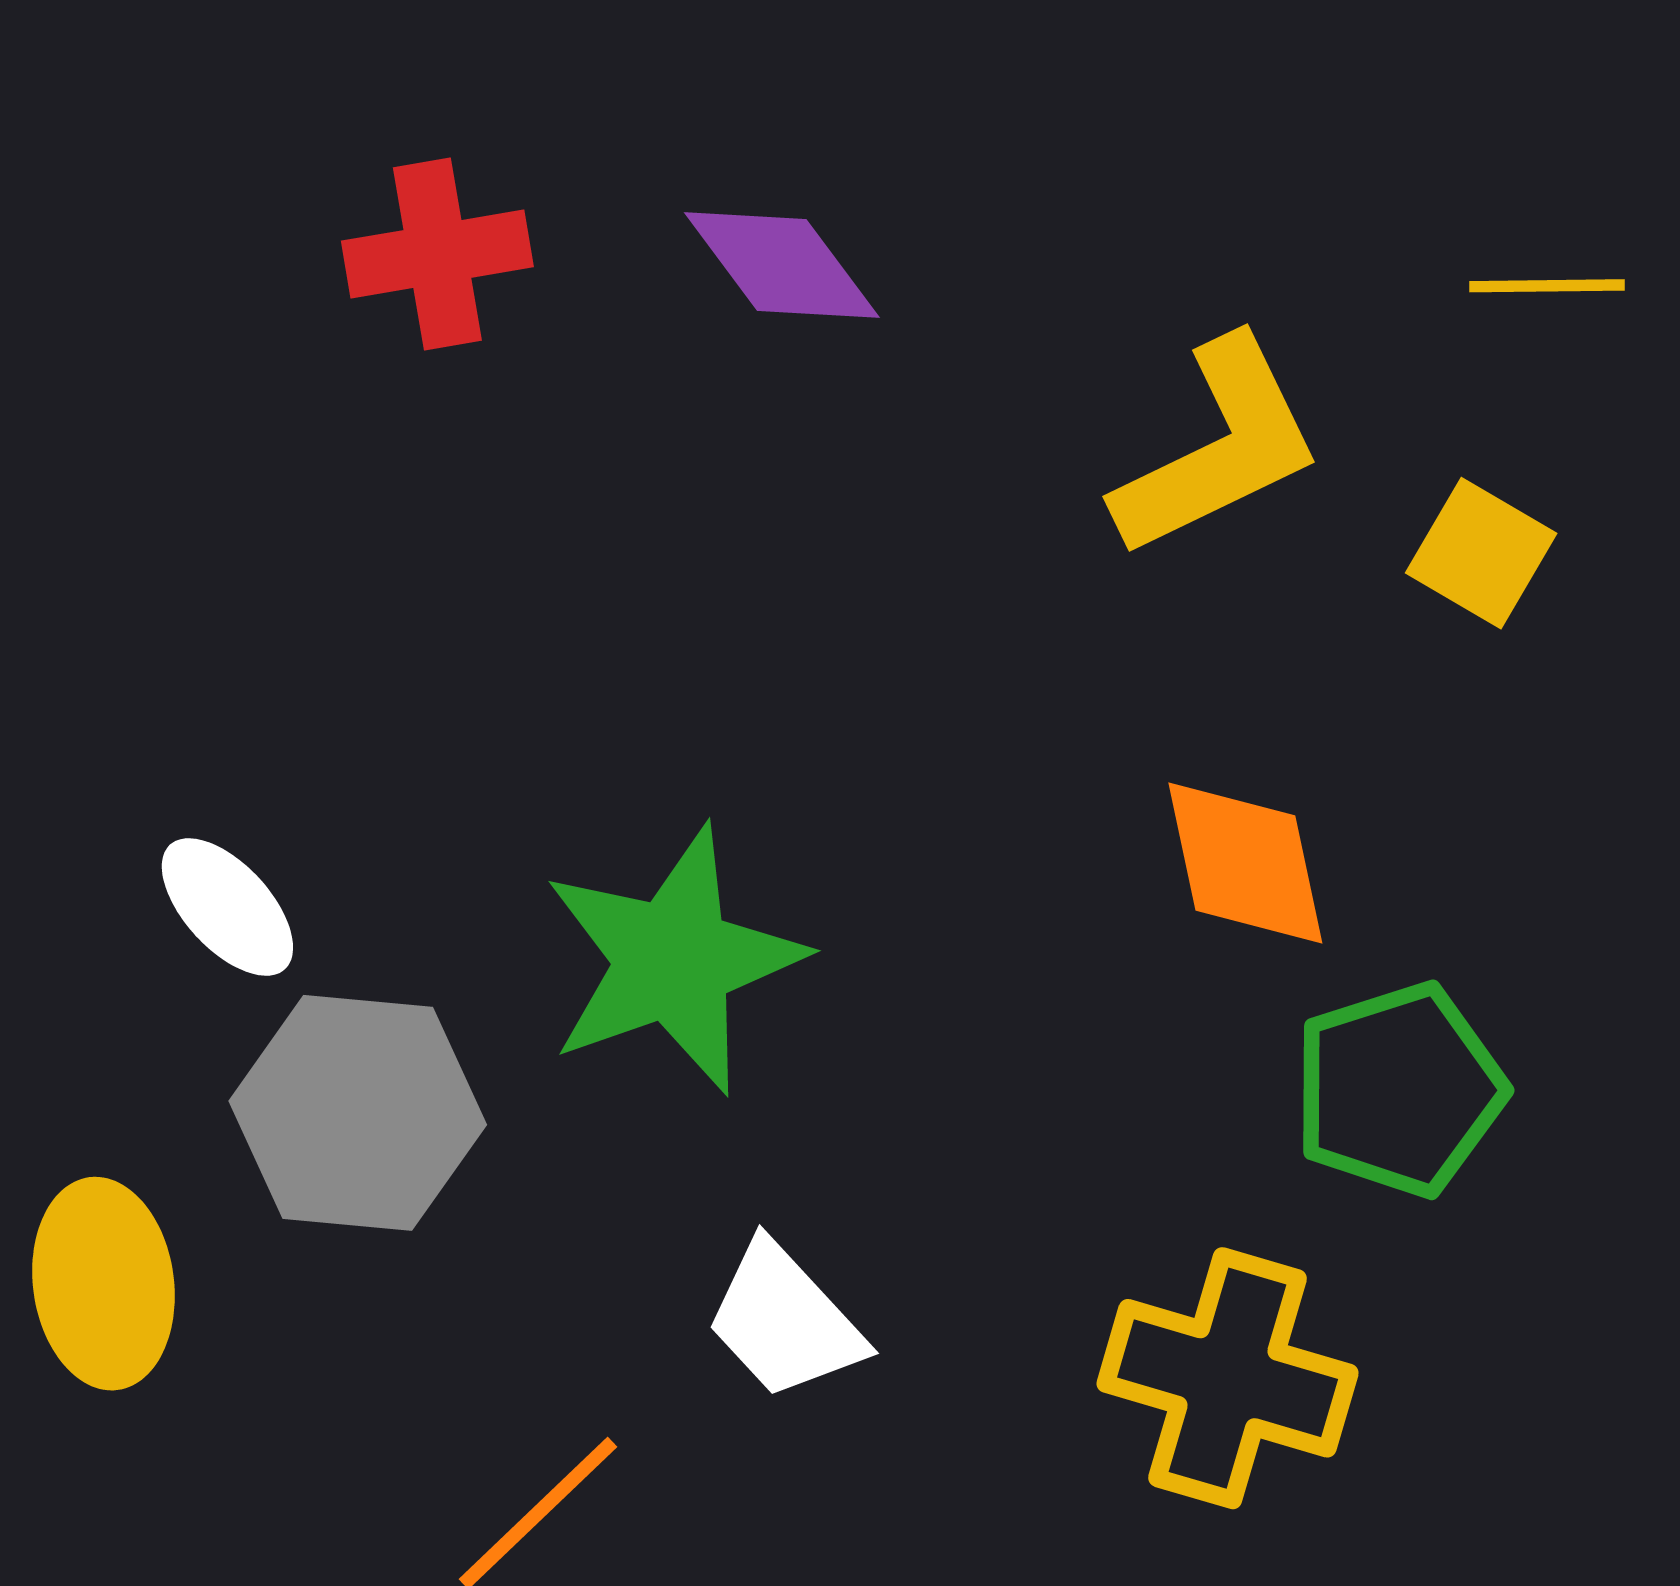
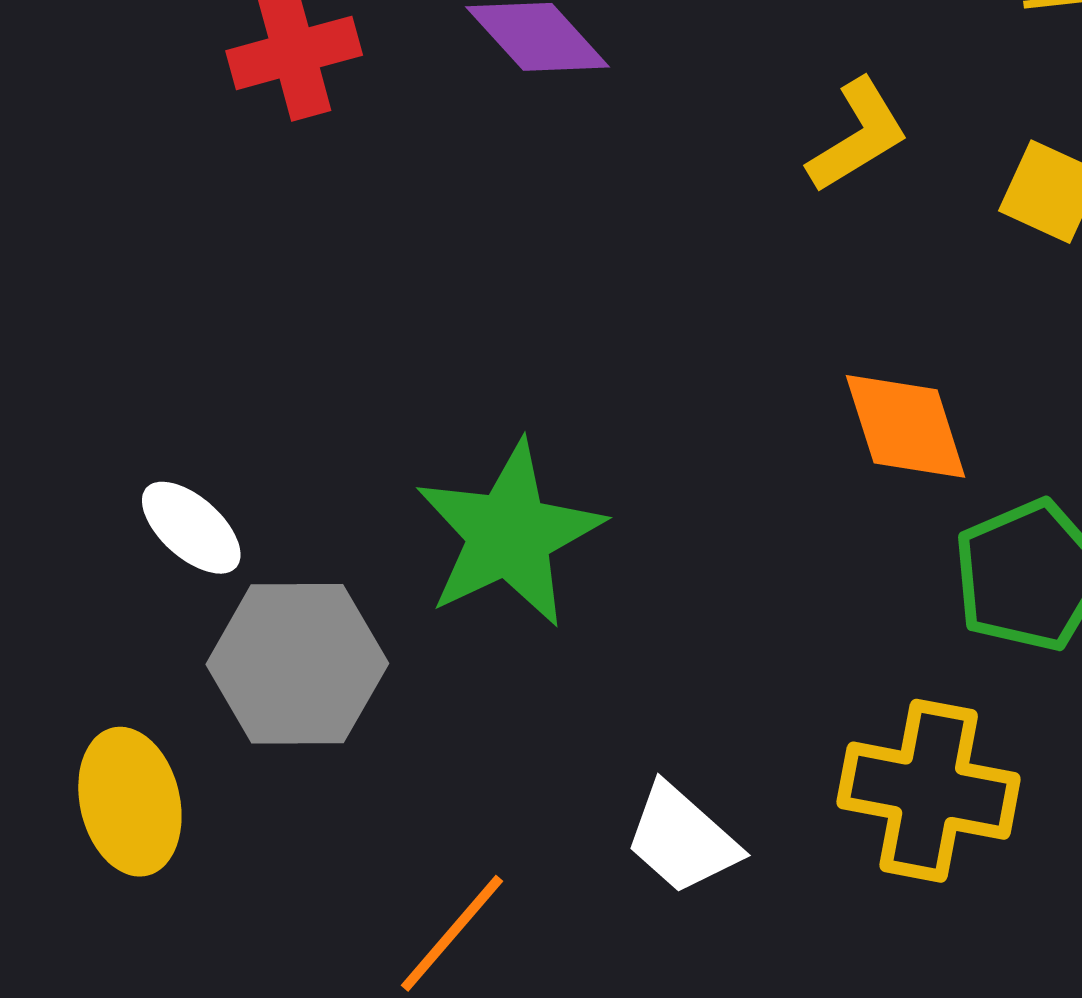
yellow L-shape: (1218, 448) -> (858, 136), size x0.7
white trapezoid: (785, 1321) -> (682, 839), moved

